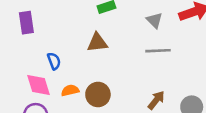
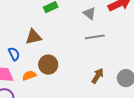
brown triangle: (97, 42) -> (33, 37), moved
brown circle: (98, 94) -> (48, 65), moved

